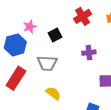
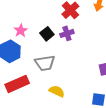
purple cross: (89, 53) -> (67, 33), moved
red rectangle: (16, 78) -> (17, 84), turned 45

